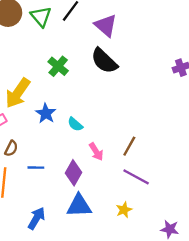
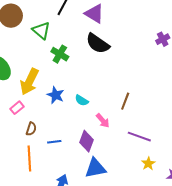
green triangle: (41, 17) -> (41, 30), moved
brown line: (129, 146) -> (125, 101), moved
yellow star: (124, 210) -> (148, 164), moved

